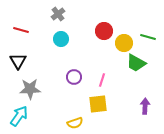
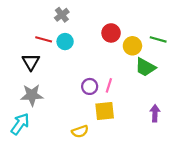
red line: (21, 30) -> (44, 39), moved
black triangle: (18, 61) -> (31, 62), moved
purple circle: (74, 77) -> (90, 86), moved

